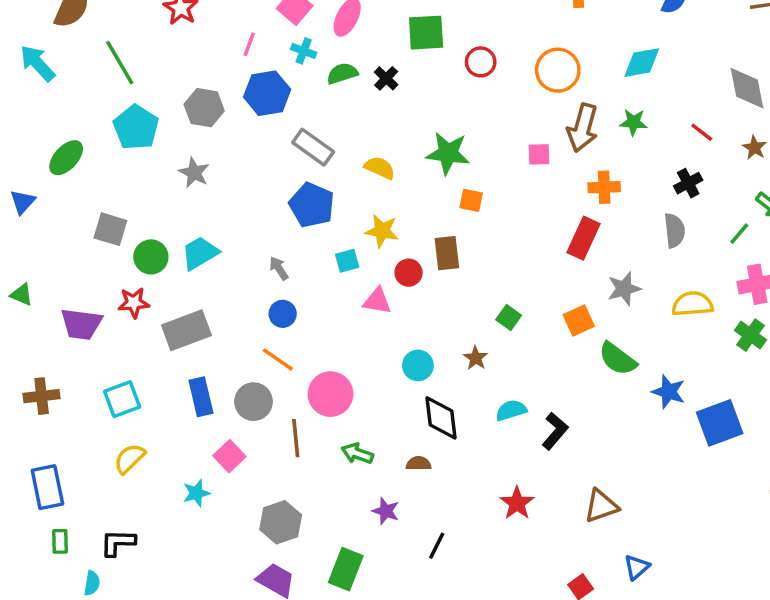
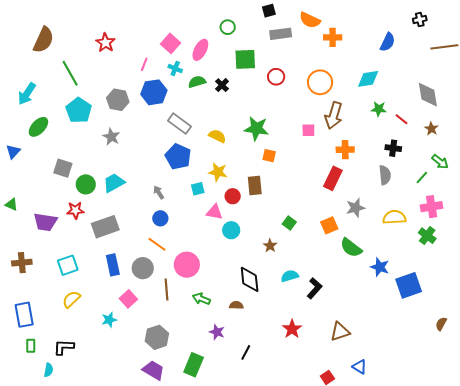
cyan arrow: (37, 63) -> (27, 94), moved, turned -105
green star: (633, 122) -> (379, 109), moved
black cross: (688, 183) -> (393, 148), turned 35
cyan circle: (418, 365) -> (231, 230), moved
blue triangle: (637, 567) -> (360, 367), turned -49

